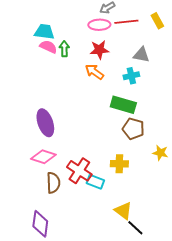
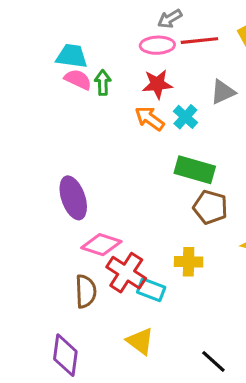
gray triangle: (141, 55) -> (223, 92), turned -36
cyan cross: (131, 76) -> (185, 117), moved, turned -35
pink diamond: (43, 157) -> (101, 245), moved
yellow triangle: (123, 211) -> (140, 341), moved

